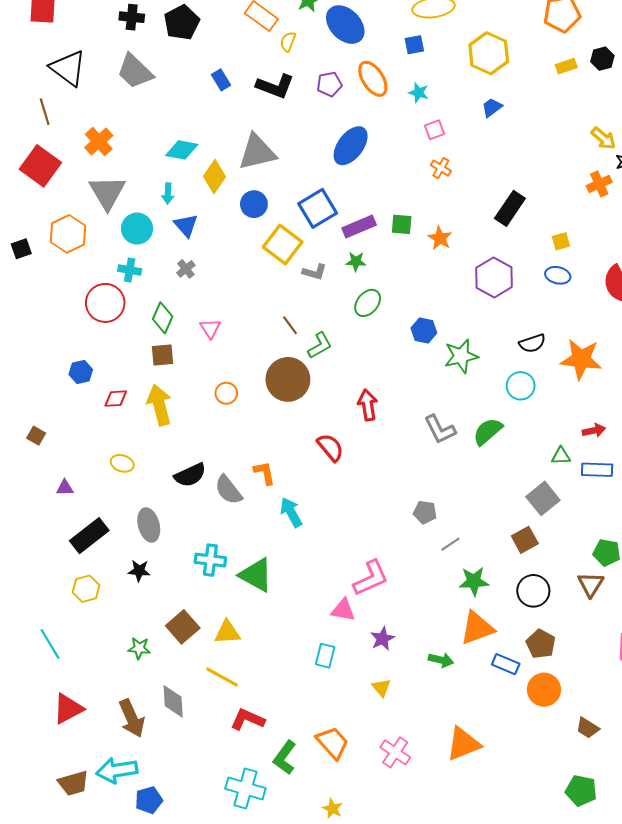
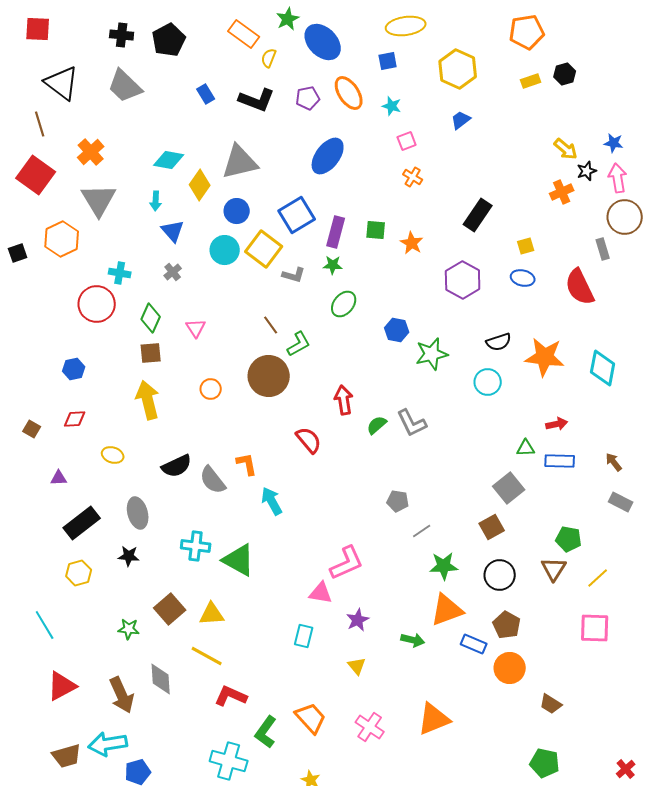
purple rectangle: (359, 226) -> (336, 232), turned -52
cyan circle: (137, 229) -> (225, 250), moved
red diamond: (116, 399) -> (75, 419), moved
green semicircle: (488, 431) -> (377, 425), moved, size x0.7

